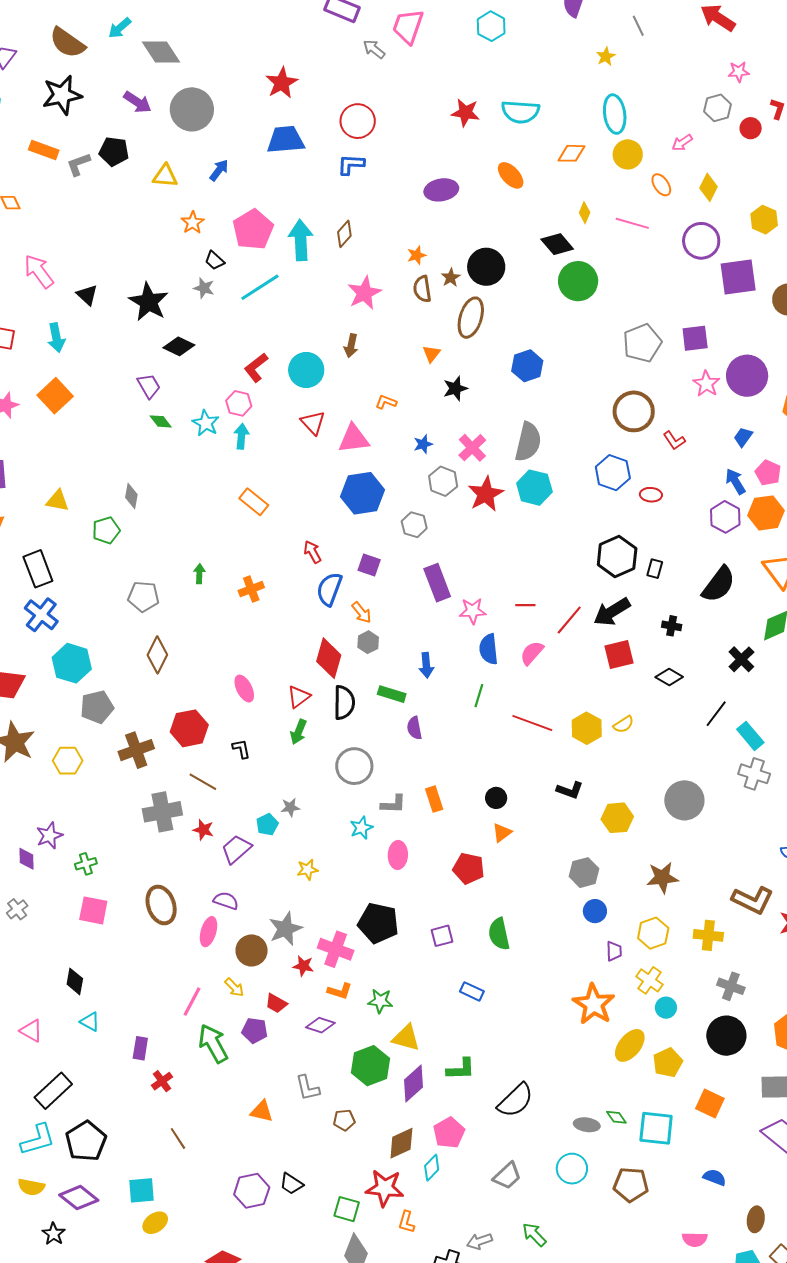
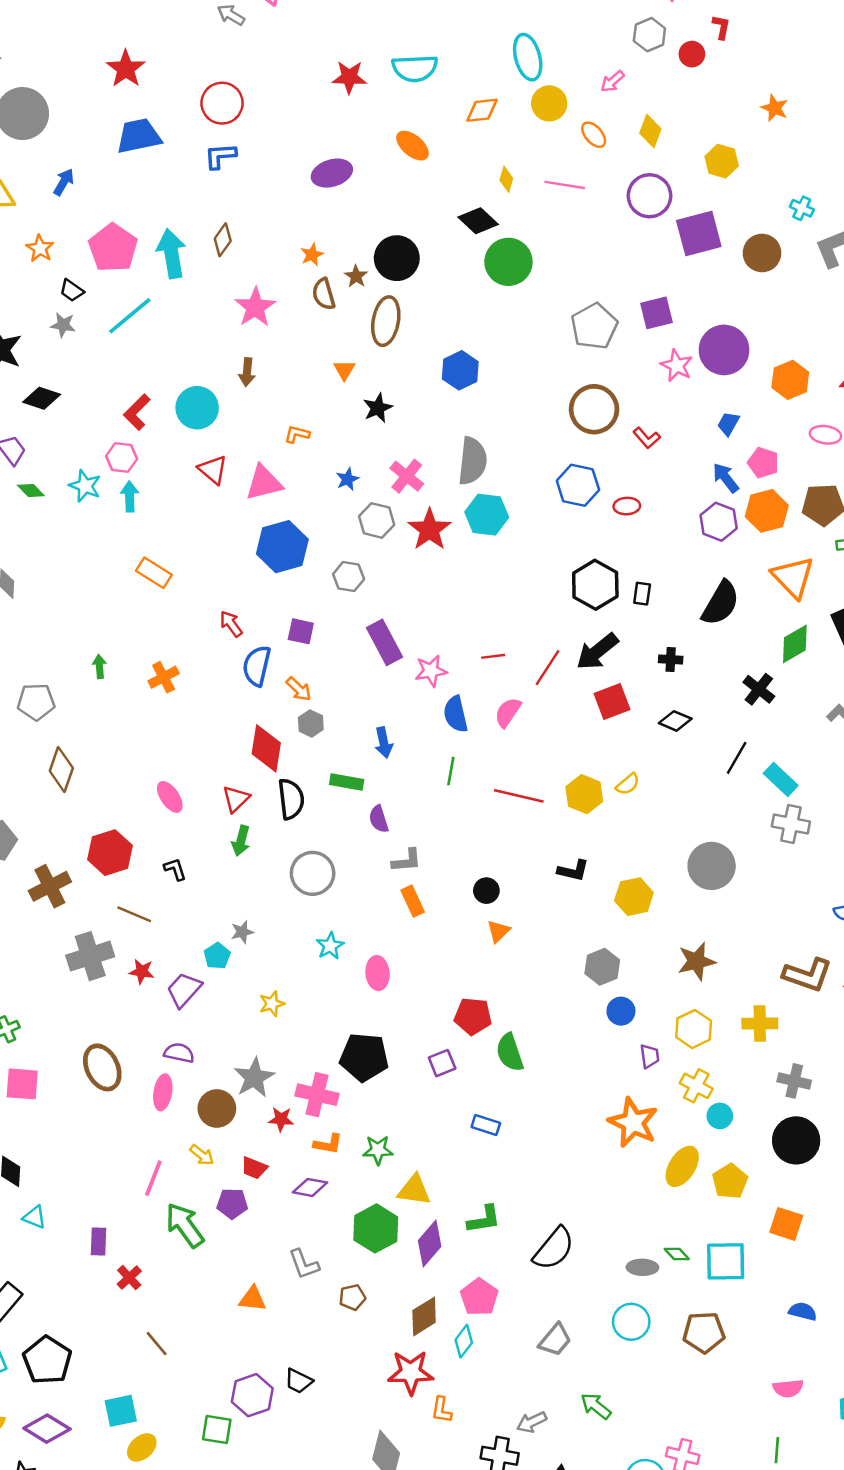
gray L-shape: (393, 804) -> (407, 861), moved
red pentagon: (469, 868) -> (473, 1016), moved
green square: (347, 1209) -> (217, 1429), moved

